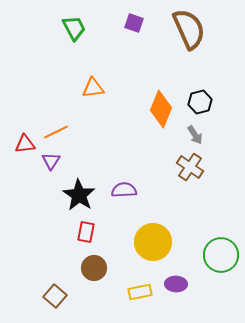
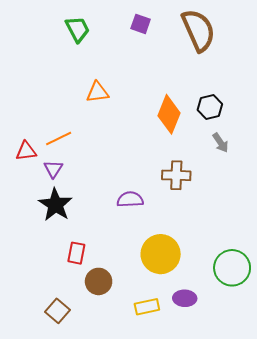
gray arrow: (195, 135) -> (220, 143), moved
brown cross: (190, 167) -> (176, 175), moved, turned -32
black star: (79, 195) -> (55, 205), moved
red rectangle: (86, 232) -> (76, 253), moved

